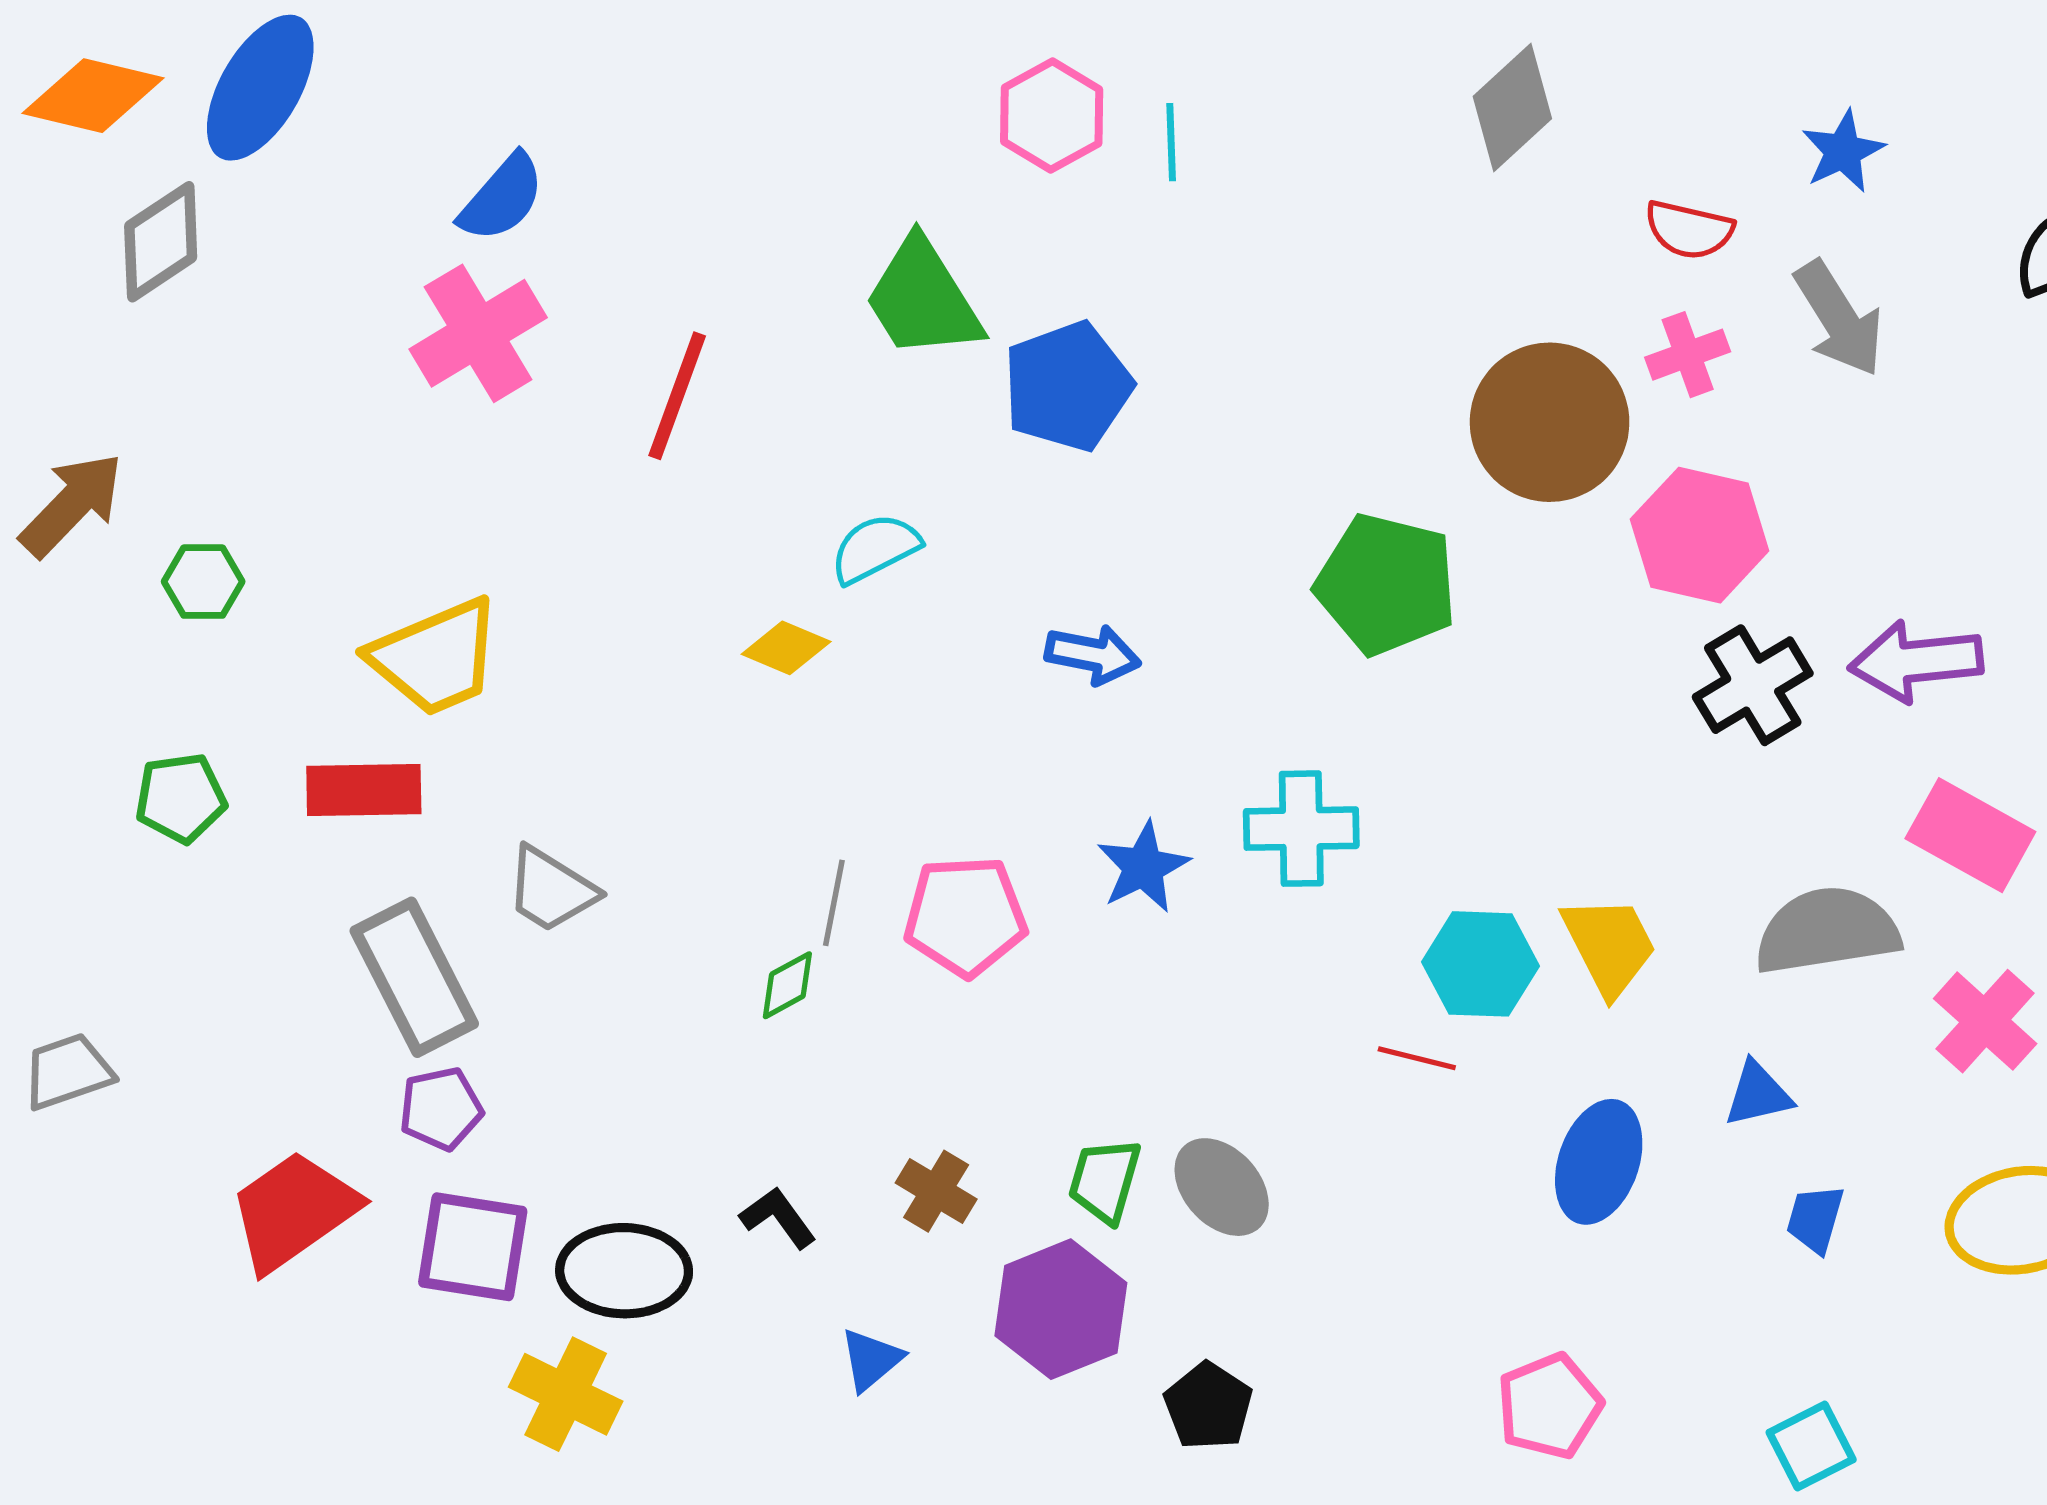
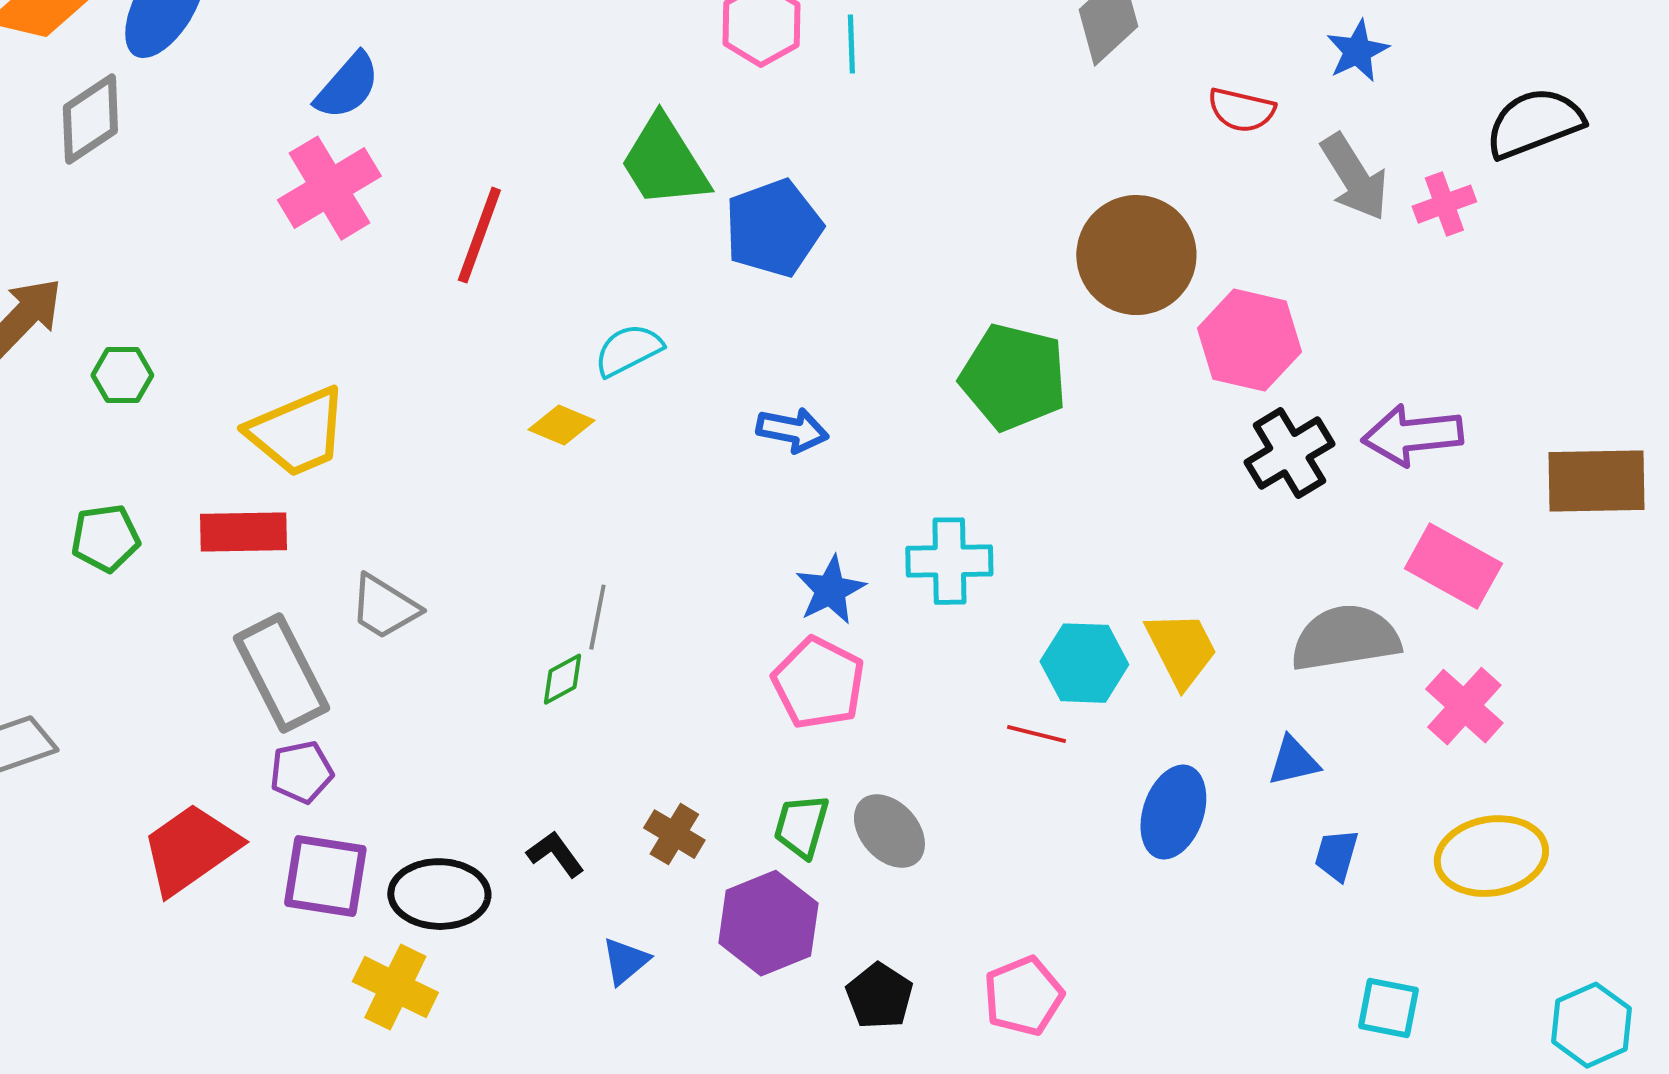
pink cross: (1688, 355) -> (1444, 204), moved
pink pentagon: (965, 916) -> (818, 683), moved, turned 30
pink pentagon: (1550, 1406) -> (1023, 996), moved
cyan square: (1811, 1446) -> (1388, 1008), moved, turned 38

